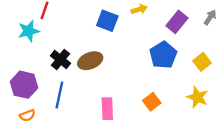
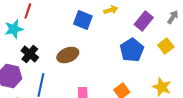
black cross: (60, 60) -> (30, 54), moved
yellow square: (202, 62) -> (166, 46), moved

